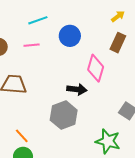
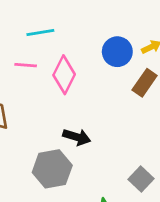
blue circle: (70, 36) -> (117, 52), moved
pink diamond: (96, 68) -> (64, 75), moved

